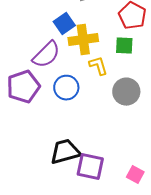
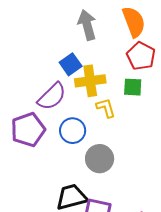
gray circle: (126, 92) -> (100, 159), moved

